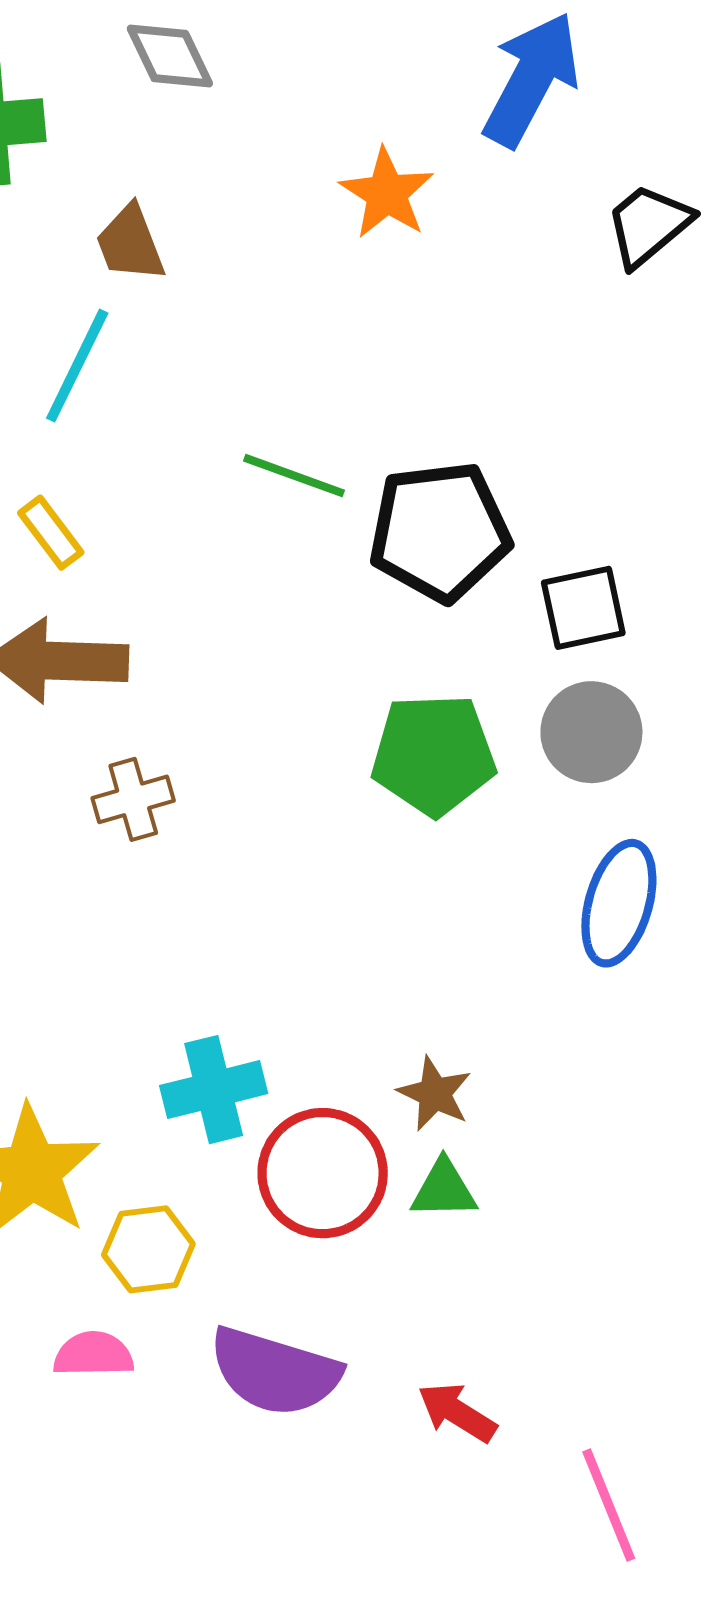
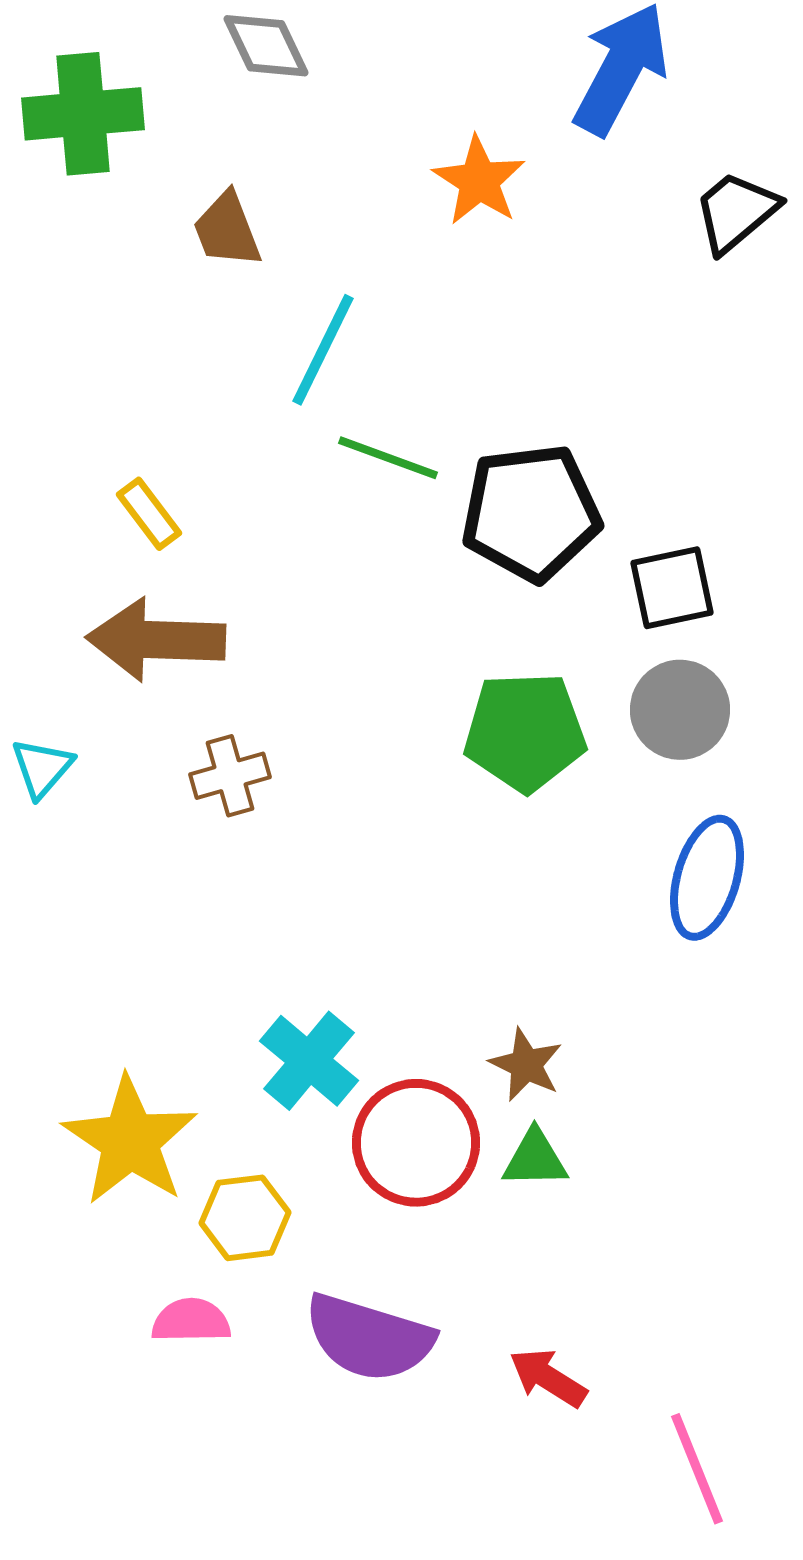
cyan line: (77, 366) -> (323, 350), moved
cyan cross: (214, 1090) -> (309, 1061), turned -36

